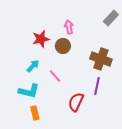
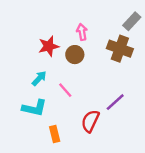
brown cross: (101, 59) -> (120, 49), moved
purple line: (97, 86) -> (115, 102), turned 36
orange rectangle: (35, 113) -> (55, 134), moved

